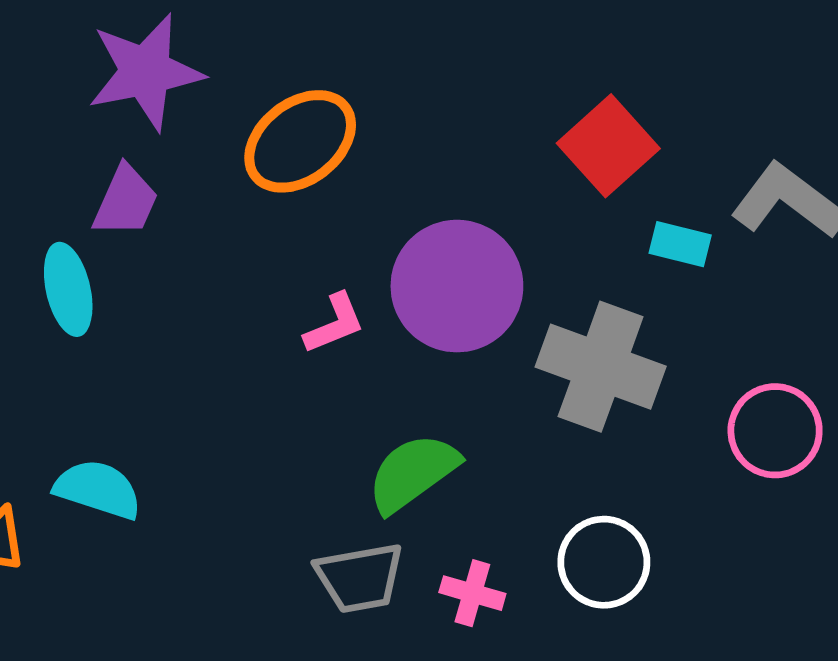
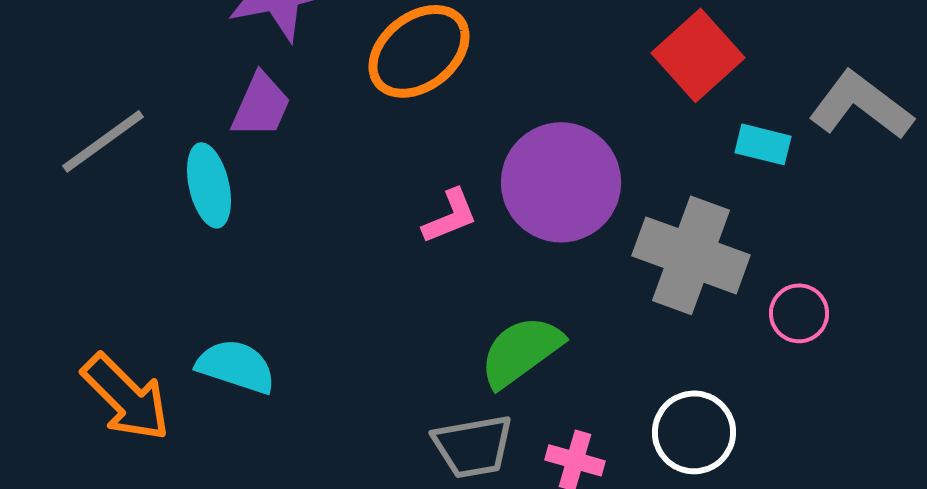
pink circle: (775, 431) -> (799, 313), moved, size x0.7

